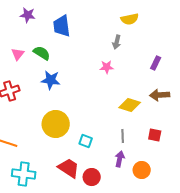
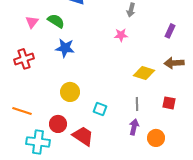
yellow circle: (56, 124) -> (70, 92), size x0.7
red circle: (92, 177) -> (58, 124), moved

